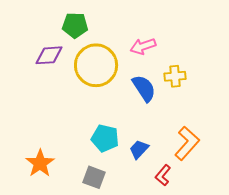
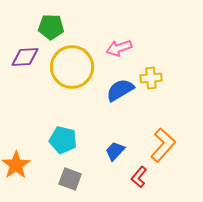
blue semicircle: (144, 88) -> (120, 90), turned -88
cyan pentagon: (105, 138) -> (63, 140), moved

